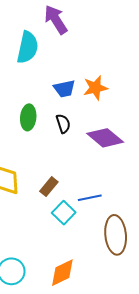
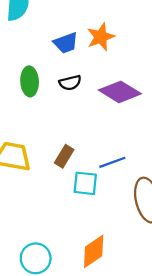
black semicircle: (63, 124) -> (70, 83), turned 102
cyan square: (64, 213) -> (85, 183), turned -30

